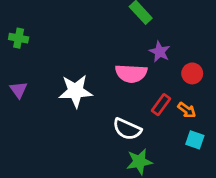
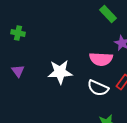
white semicircle: (127, 129) -> (98, 88), moved

